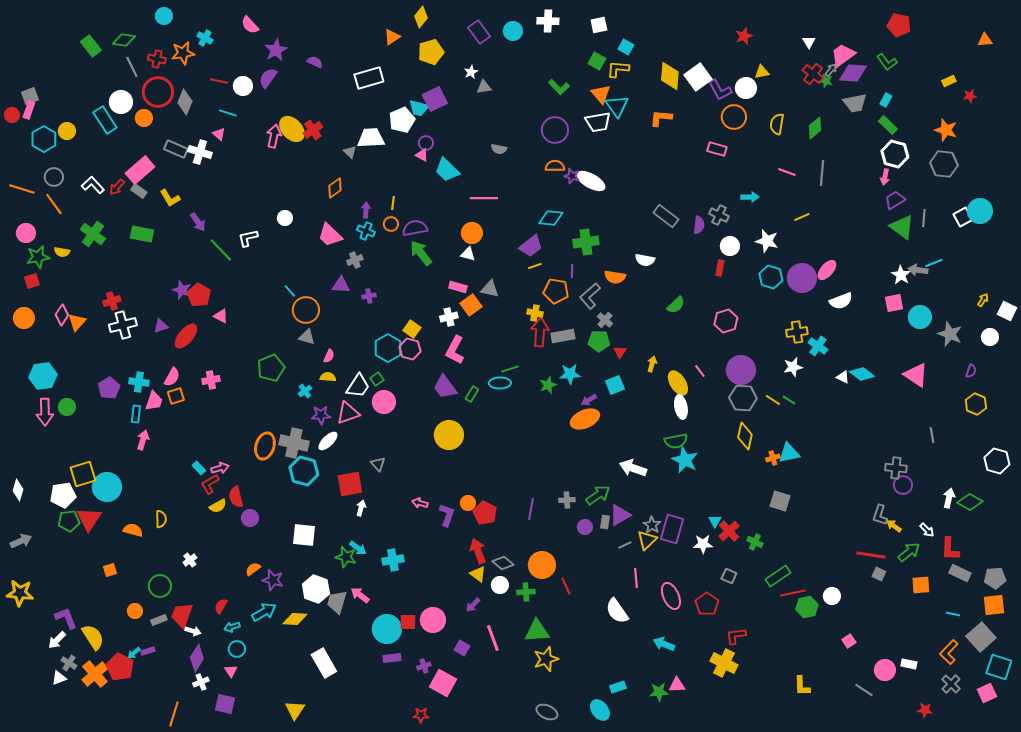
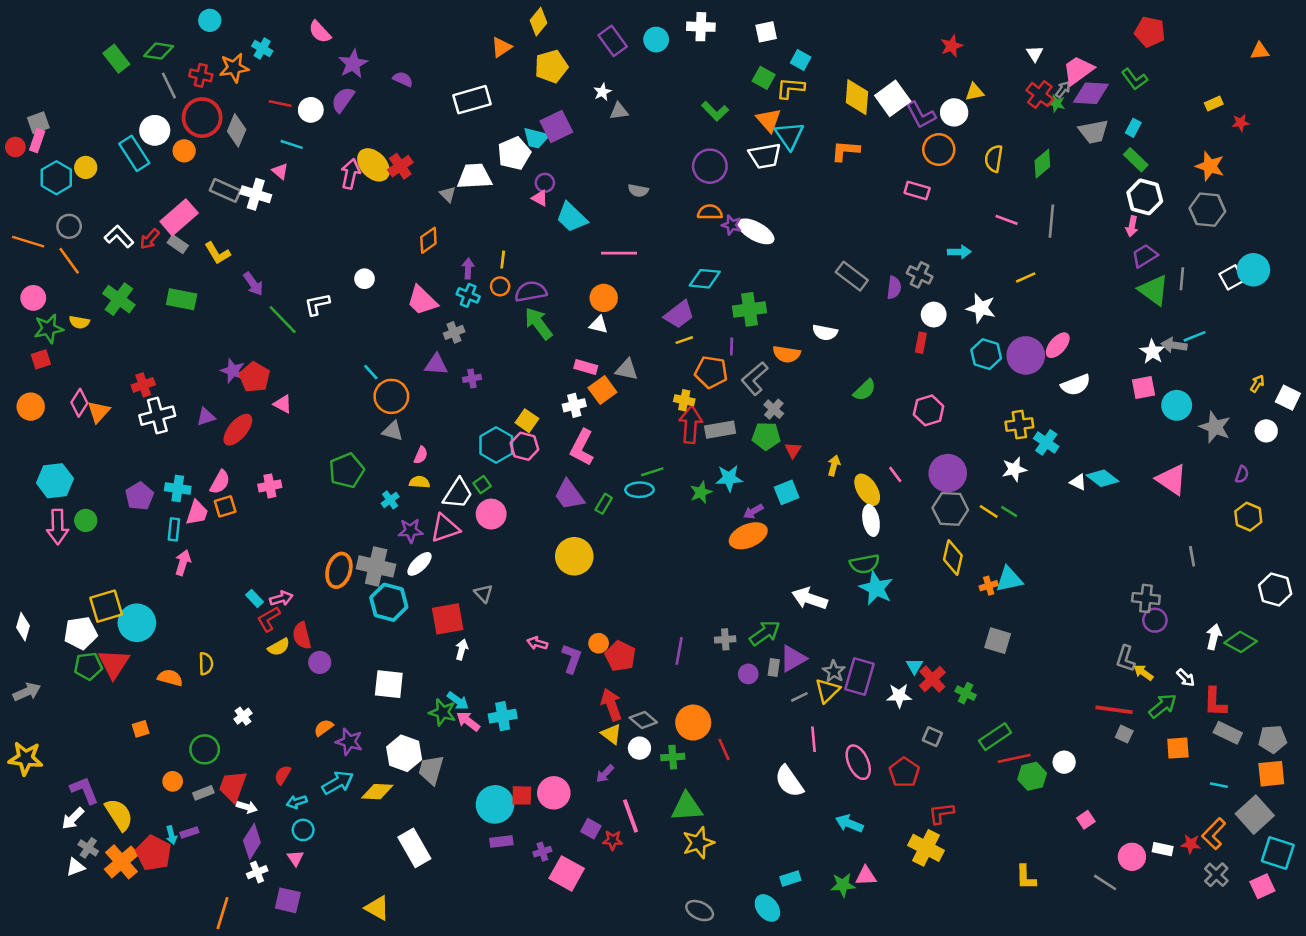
pink arrow: (360, 595) -> (468, 721), moved
cyan arrow: (134, 653) -> (171, 835), turned -64
yellow triangle: (295, 710) -> (377, 908), turned -35
red star: (925, 710) -> (1191, 844), moved
red star: (421, 715) -> (613, 840), moved

